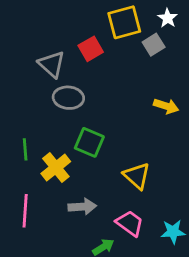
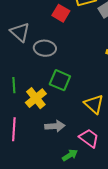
red square: (91, 49) -> (61, 13), turned -30
gray triangle: (52, 64) -> (20, 32), moved

